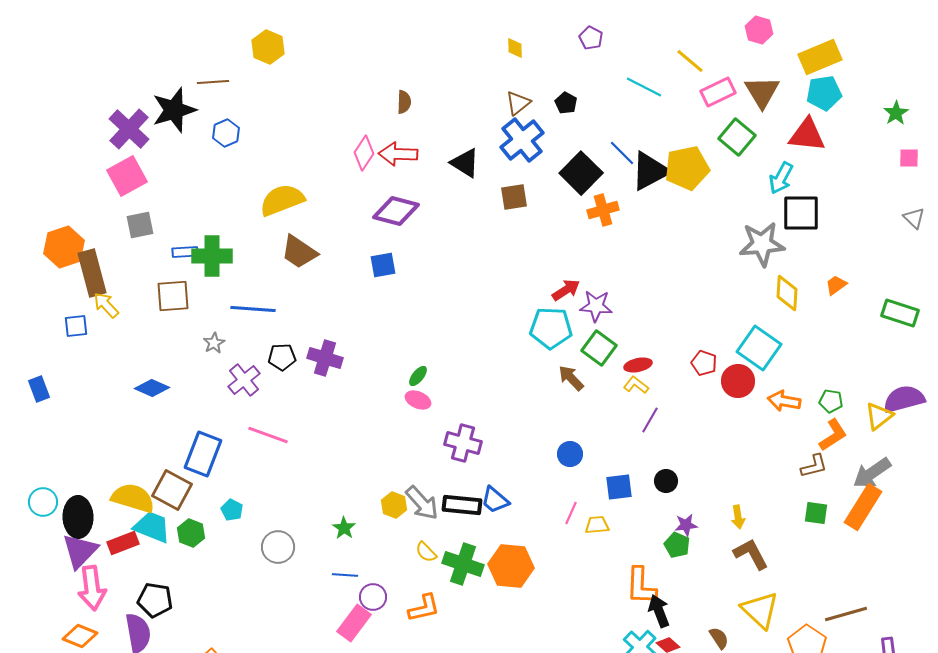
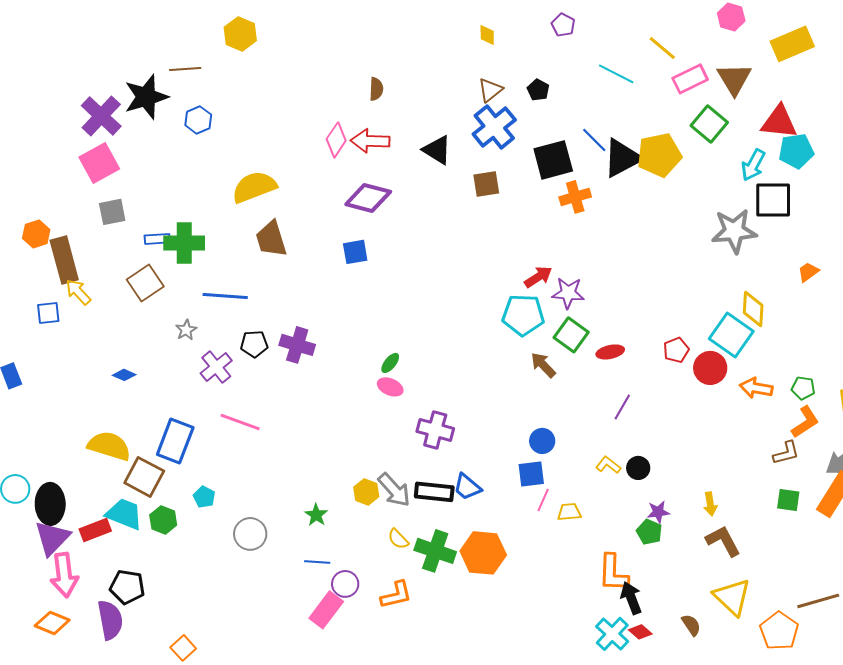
cyan pentagon: (824, 93) -> (796, 151), moved
black square: (581, 173) -> (553, 160), turned 30
orange hexagon: (64, 247) -> (36, 234), size x0.7
brown trapezoid: (299, 252) -> (271, 239), turned 39
yellow diamond: (787, 293) -> (753, 309), moved
brown square: (173, 296) -> (145, 283), turned -30
red pentagon: (704, 363) -> (676, 350), turned 30
yellow L-shape: (636, 385) -> (608, 465), moved
blue diamond: (152, 388) -> (124, 375), size x0.7
blue square: (619, 487) -> (531, 474), moved
yellow semicircle: (133, 498) -> (109, 446), moved

